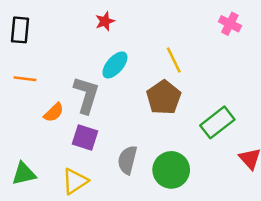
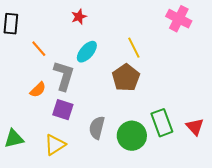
pink cross: (230, 24) -> (179, 19), size x1.4
orange line: (25, 79) -> (39, 49), moved, turned 42
green rectangle: (217, 122) -> (162, 123), moved, turned -72

